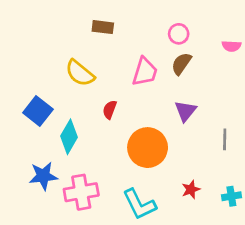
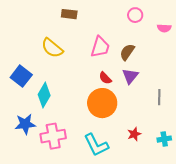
pink circle: (179, 34) -> (135, 15), moved
brown semicircle: (181, 64) -> (127, 52), moved
red semicircle: (110, 110) -> (105, 78), moved, turned -64

